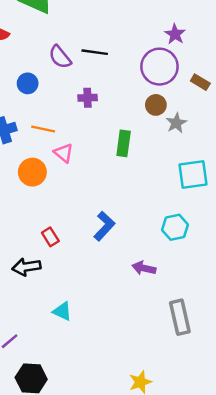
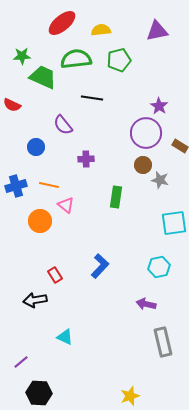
black line: (95, 52) -> (92, 98), moved
gray star: (176, 123) -> (160, 180), turned -30
purple arrow: (144, 268) -> (146, 304), moved

